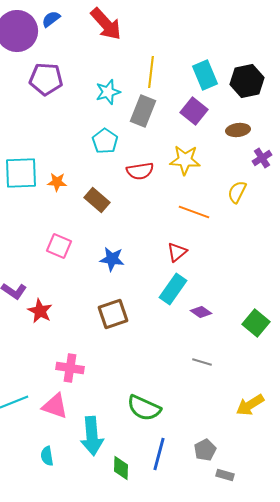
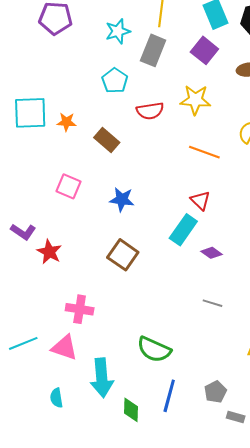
red triangle: (177, 252) -> (200, 200), moved, turned -35
brown square: (113, 314) -> (123, 255), turned -36

